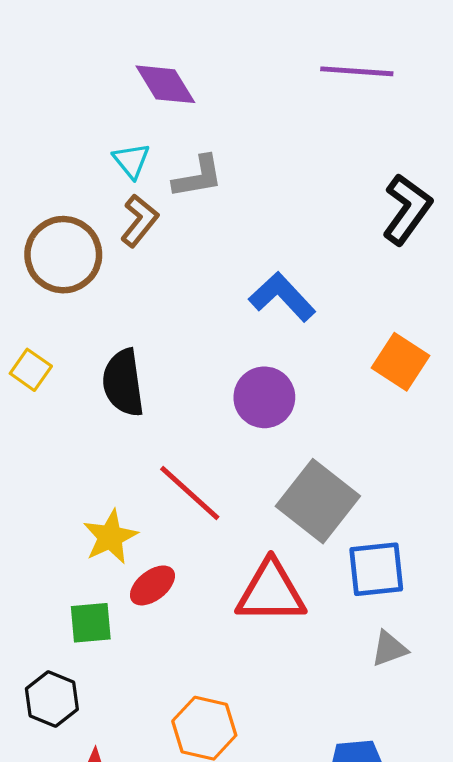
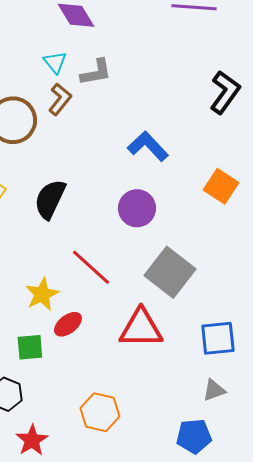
black semicircle: (123, 383) -> (50, 199), turned 33
blue square: (376, 569) -> (218, 338), moved
gray triangle: (389, 649) -> (214, 390), moved

